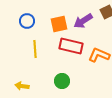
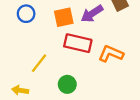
yellow line: (35, 49) -> (39, 63), moved, turned 42

